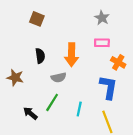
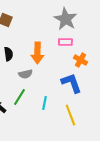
gray star: (102, 18) -> (65, 19), size x1.6
blue L-shape: (108, 87) -> (71, 83), turned -30

